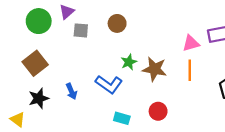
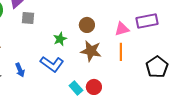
brown circle: (117, 23) -> (87, 25), moved
green star: (129, 62) -> (60, 39), moved
cyan rectangle: (122, 118) -> (76, 88), moved, turned 32

